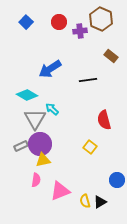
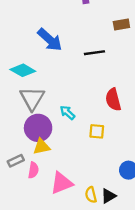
brown rectangle: (111, 56) -> (121, 24), turned -48
blue arrow: (50, 69) -> (50, 40), turned -105
cyan arrow: (52, 109) -> (67, 113), moved
gray rectangle: (21, 146) -> (16, 161), moved
yellow square: (90, 147) -> (97, 131), turned -32

